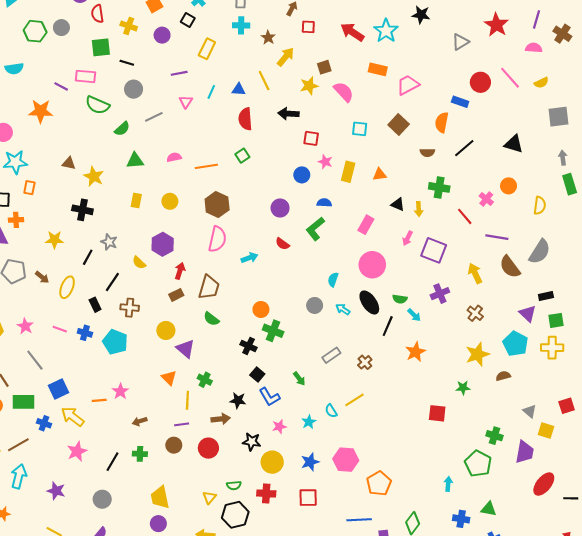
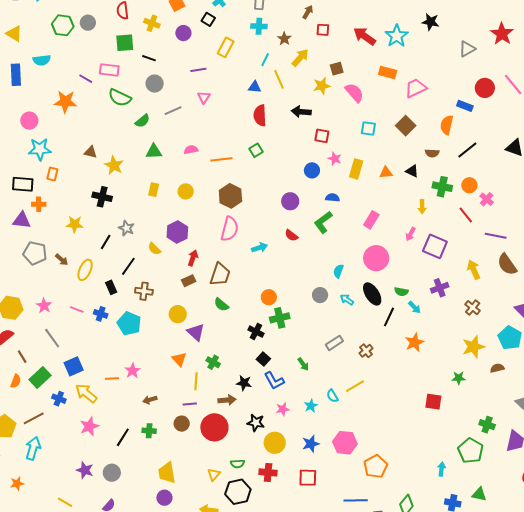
cyan line: (211, 92) -> (265, 60), moved
orange circle: (509, 186) -> (469, 185), moved
black triangle: (398, 204) -> (412, 171), moved
green cross: (273, 331) -> (280, 318), turned -36
green rectangle: (23, 402) -> (40, 378), turned -45
red circle: (208, 448) -> (214, 427), size x1.4
purple star: (56, 491) -> (85, 470), moved

